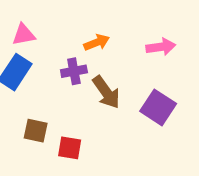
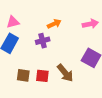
brown arrow: (106, 92) -> (65, 73), moved
red square: (70, 148) -> (42, 76), moved

